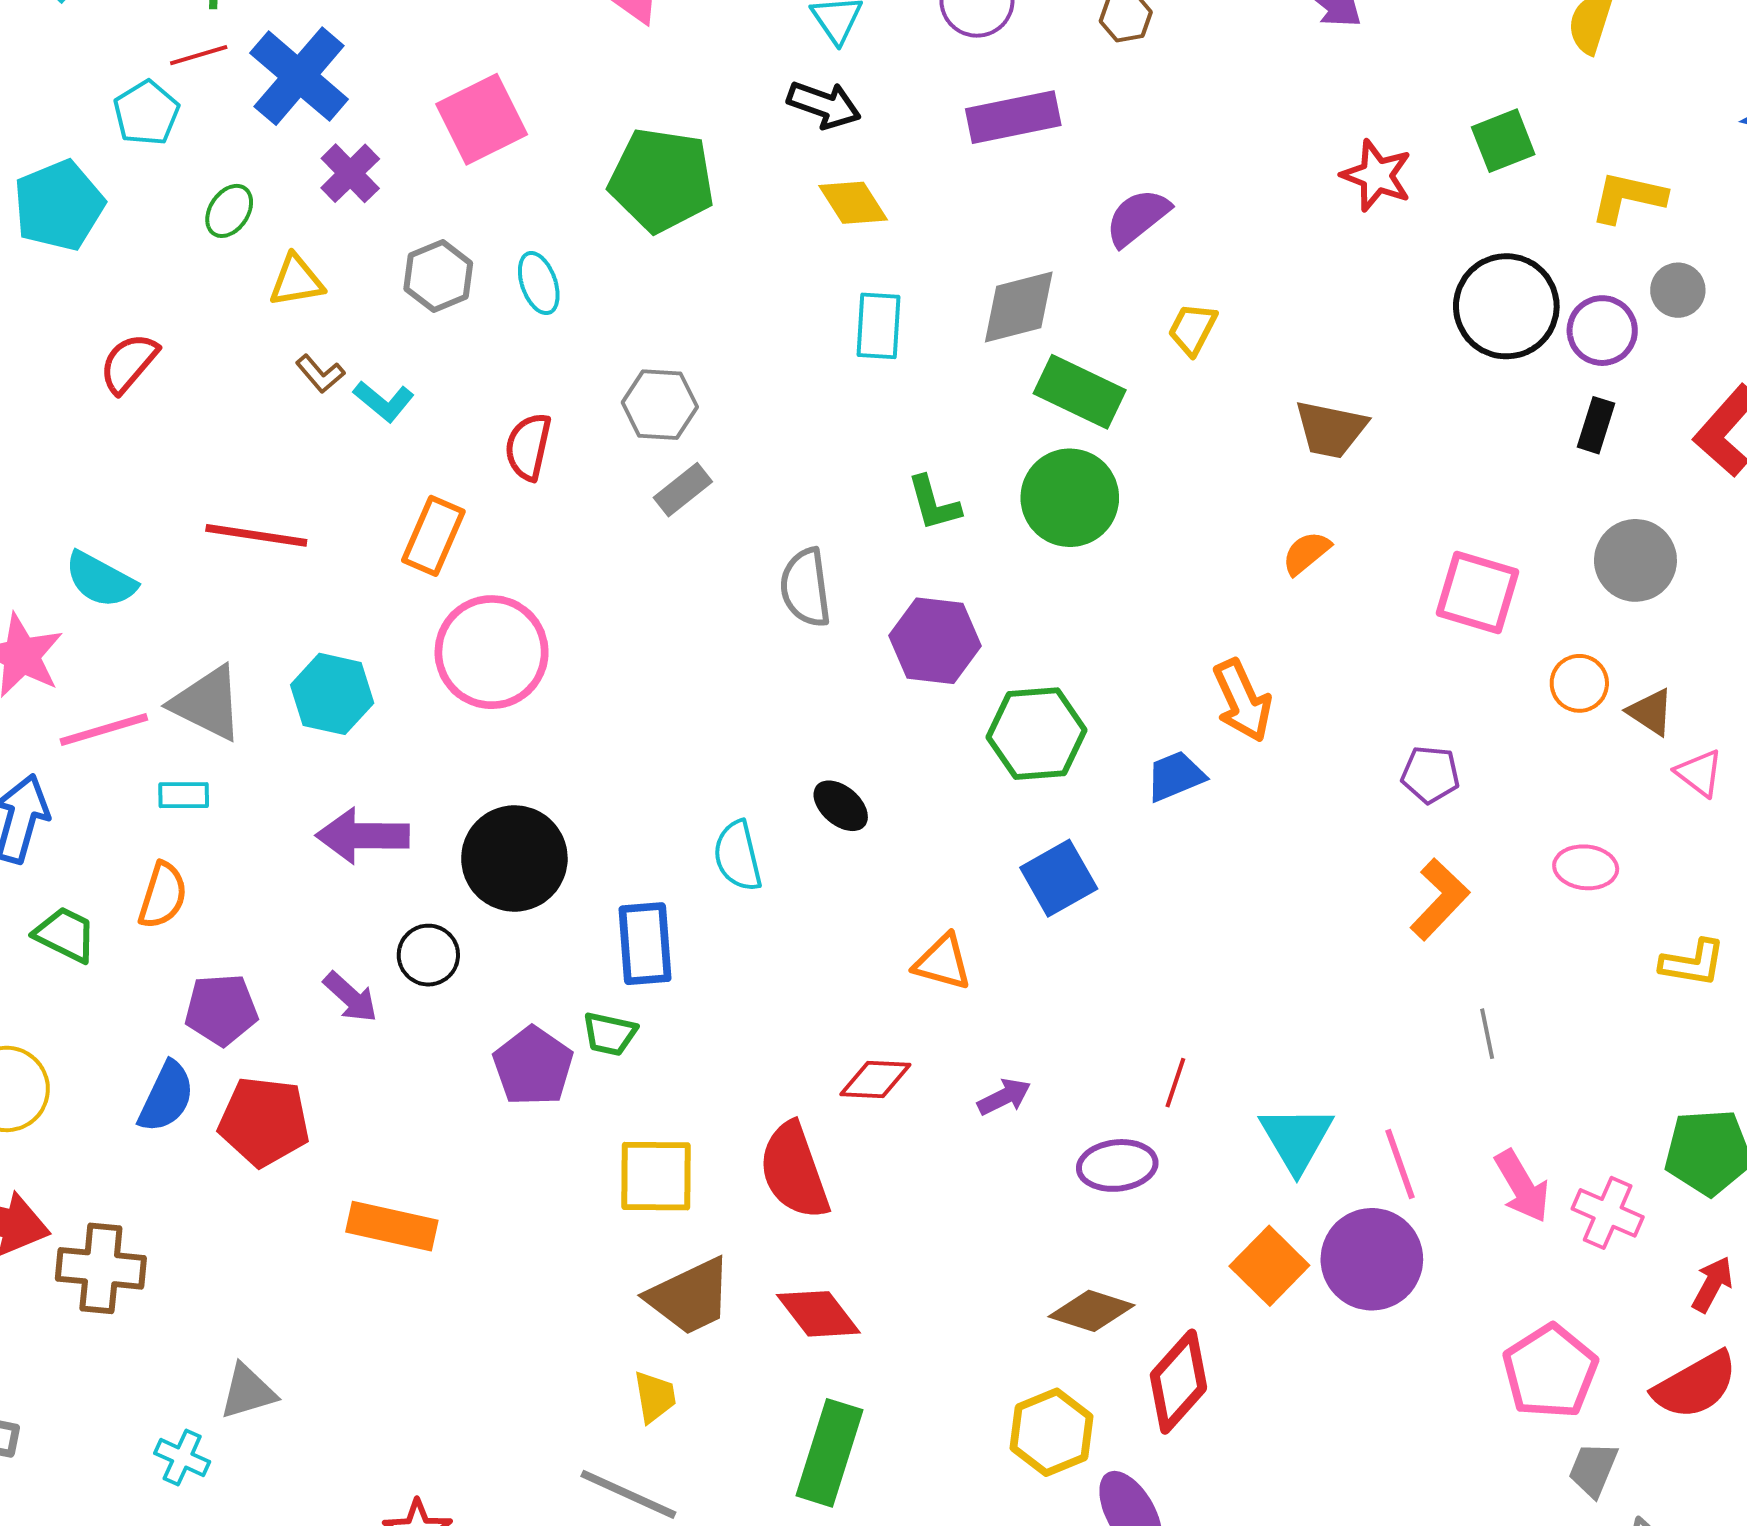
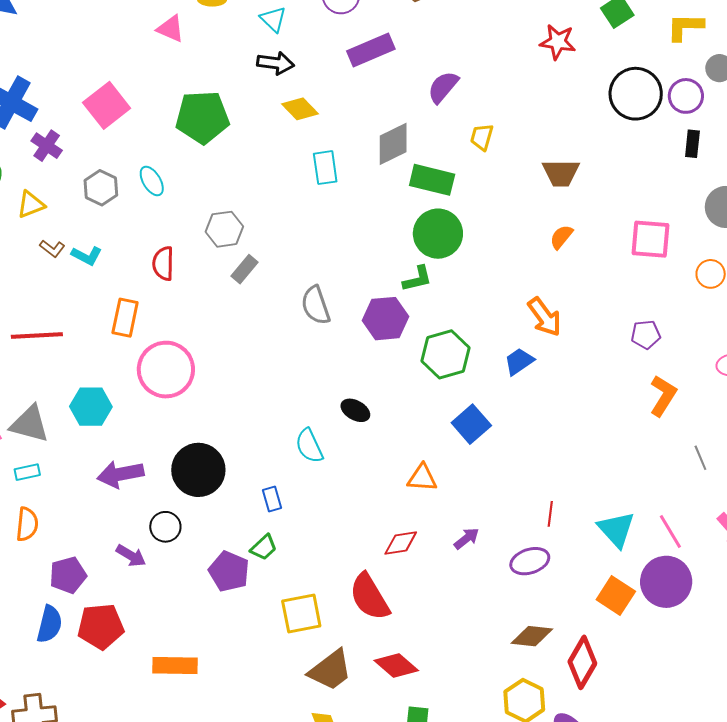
green L-shape: (934, 503) -> (417, 279), moved, turned -76
blue rectangle: (645, 944) -> (272, 499), size x0.6
green trapezoid: (610, 1034) -> (264, 547), turned -44

